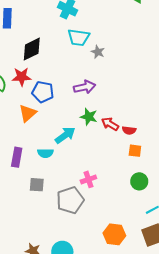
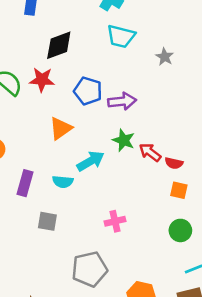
gray star: (98, 52) -> (165, 57), moved
blue pentagon: (43, 92) -> (88, 91), moved
orange triangle: (28, 113) -> (61, 128), moved
gray pentagon: (70, 200) -> (90, 269), moved

